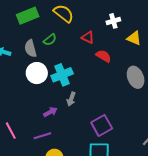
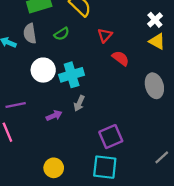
white cross: (113, 21) -> (155, 20), moved, turned -32
red triangle: (88, 37) -> (105, 35), turned 40
gray semicircle: (31, 48) -> (30, 34), moved
purple line: (42, 136) -> (16, 105), moved

